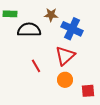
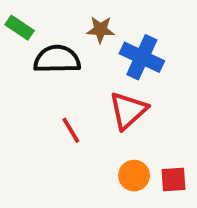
green rectangle: (10, 14) -> (20, 28), turned 32
orange circle: (65, 80) -> (134, 176), moved

